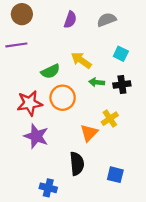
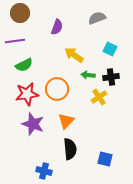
purple semicircle: (70, 20) -> (57, 27), moved
green semicircle: (50, 71) -> (24, 65), moved
yellow cross: (110, 119) -> (99, 97), moved
orange triangle: (89, 133) -> (66, 121), moved

